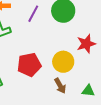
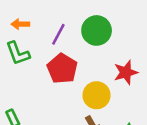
red pentagon: (29, 65) -> (62, 69), moved, turned -30

